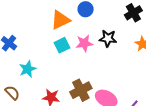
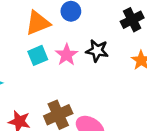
pink star: (84, 43) -> (67, 55), turned -30

